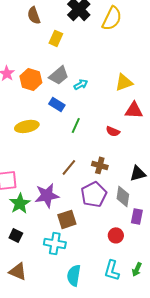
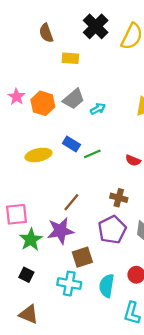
yellow rectangle: (56, 38) -> (70, 58), turned 70
blue rectangle: (57, 104) -> (71, 144), moved
green line: (76, 125) -> (92, 154), turned 42
brown line: (69, 167) -> (71, 202), moved
cyan semicircle: (74, 275) -> (107, 286), moved

